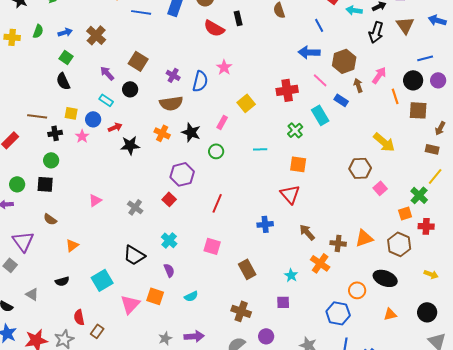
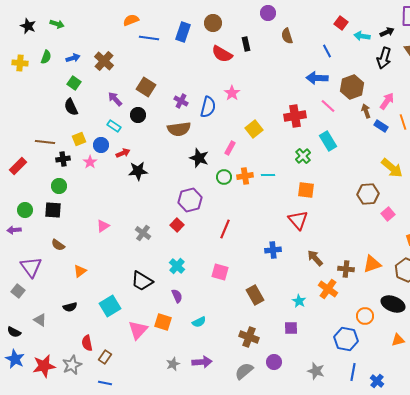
blue rectangle: (341, 100) -> (381, 126), moved
yellow square: (71, 113) -> (79, 139), turned -32
orange cross: (162, 133) -> (245, 176), moved, turned -35

